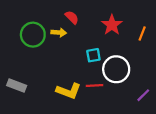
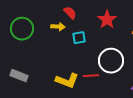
green circle: (33, 35) -> (22, 29), moved
cyan square: (93, 55) -> (79, 38), moved

